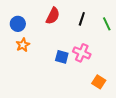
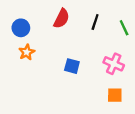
pink cross: (82, 53) -> (114, 64), moved
orange square: (99, 82) -> (115, 95), turned -32

